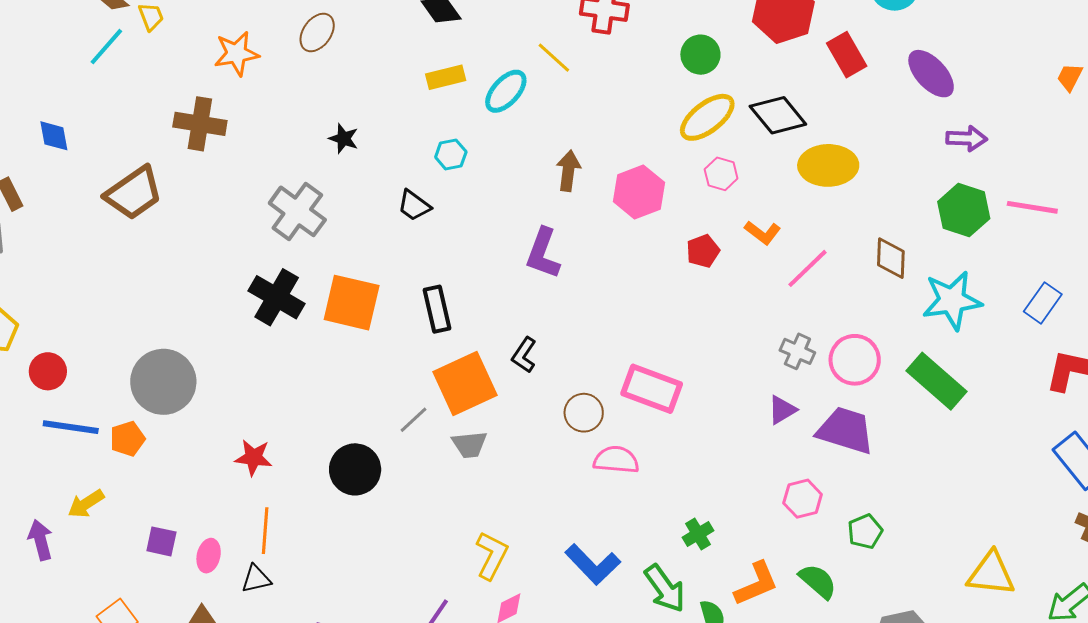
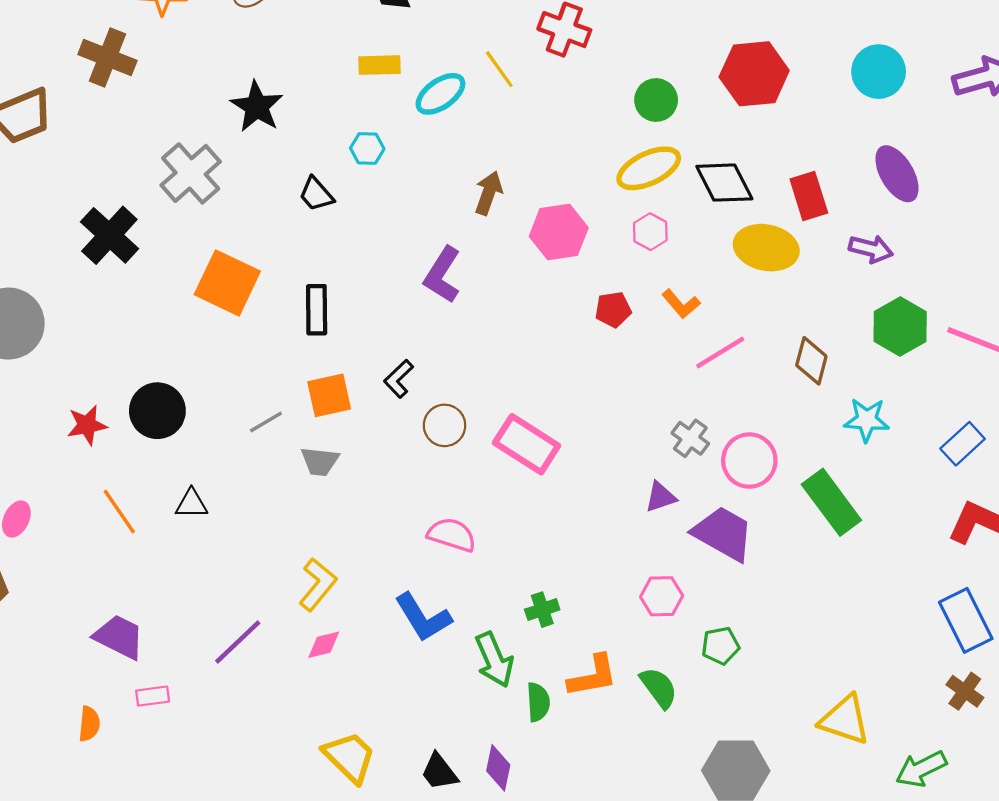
red rectangle: (847, 55) -> (809, 196), moved
purple arrow: (967, 138) -> (871, 249), moved
black star: (344, 139) -> (257, 107), size x1.6
black cross: (277, 297) -> (109, 235), moved
cyan star: (952, 300) -> (867, 420), size x0.7
orange square: (465, 383) -> (329, 395), size x0.7
brown circle: (584, 413) -> (445, 425), moved
red star: (254, 458) -> (87, 425), turned -30
pink semicircle: (616, 460) -> (452, 535), moved
black circle: (355, 469) -> (157, 411), moved
orange line: (265, 531) -> (119, 511), moved, turned -51
black triangle: (256, 579) -> (191, 504), moved

